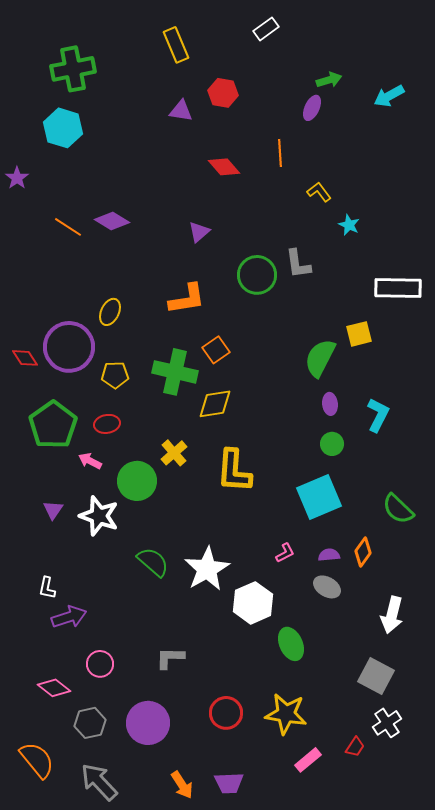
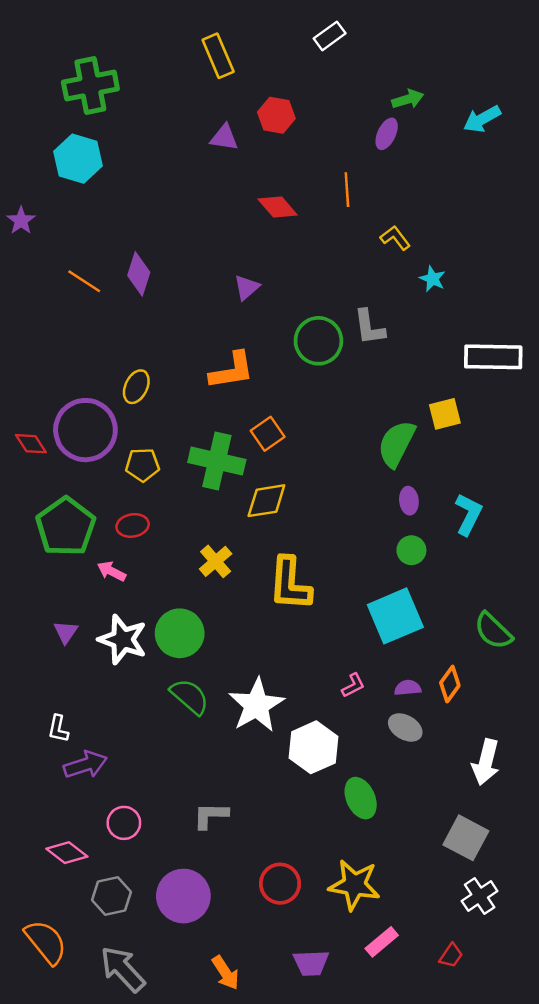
purple diamond: (112, 221) -> (139, 274), turned 76
green circle: (137, 481) -> (180, 633), moved
red trapezoid: (355, 747) -> (451, 955), moved
purple trapezoid: (229, 783) -> (311, 963), moved

